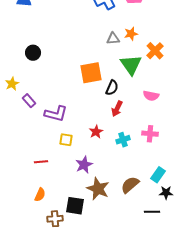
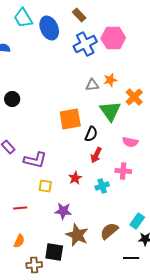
pink cross: (150, 134) -> (123, 171), moved
purple star: (84, 165) -> (63, 211), turned 30

